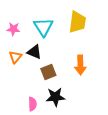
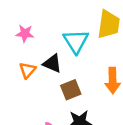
cyan triangle: (43, 27) -> (76, 41), moved

